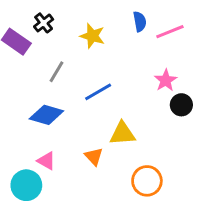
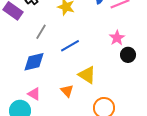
blue diamond: (46, 115) -> (34, 62), turned -30
yellow triangle: (123, 134) -> (87, 75), turned 36

